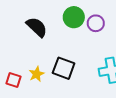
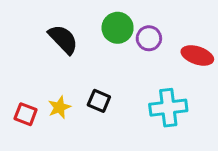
black square: (64, 68) -> (99, 101), size x0.7

